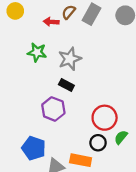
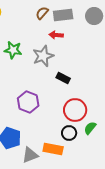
gray rectangle: (91, 14) -> (63, 15), turned 54
red arrow: (51, 22) -> (56, 35), moved
black rectangle: (66, 85) -> (63, 78), moved

